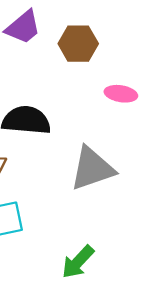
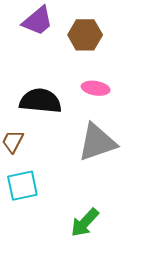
pink ellipse: (121, 94) -> (96, 88), moved

